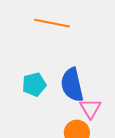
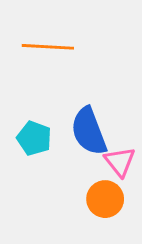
cyan pentagon: (34, 84) -> (34, 138), turned -30

